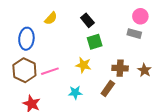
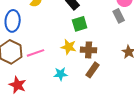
gray rectangle: (134, 34) -> (119, 16), turned 48
brown cross: (120, 68) -> (89, 50), moved

